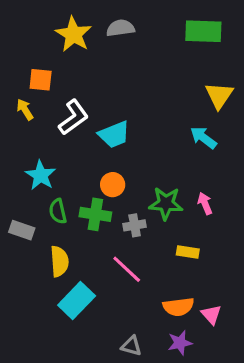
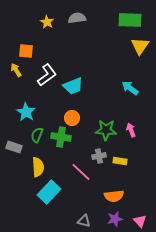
yellow star: (73, 34) -> (47, 22), size x0.6
yellow triangle: (219, 95) -> (140, 46), moved
green semicircle: (58, 211) -> (37, 135), turned 35
gray cross: (135, 225) -> (99, 156), moved
pink triangle: (211, 315) -> (140, 221), moved

